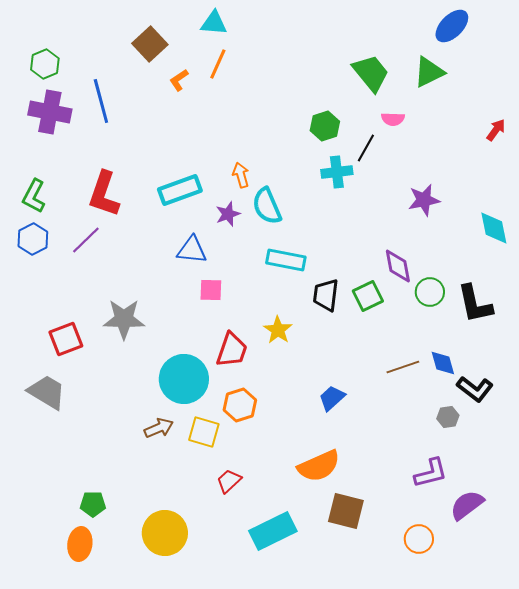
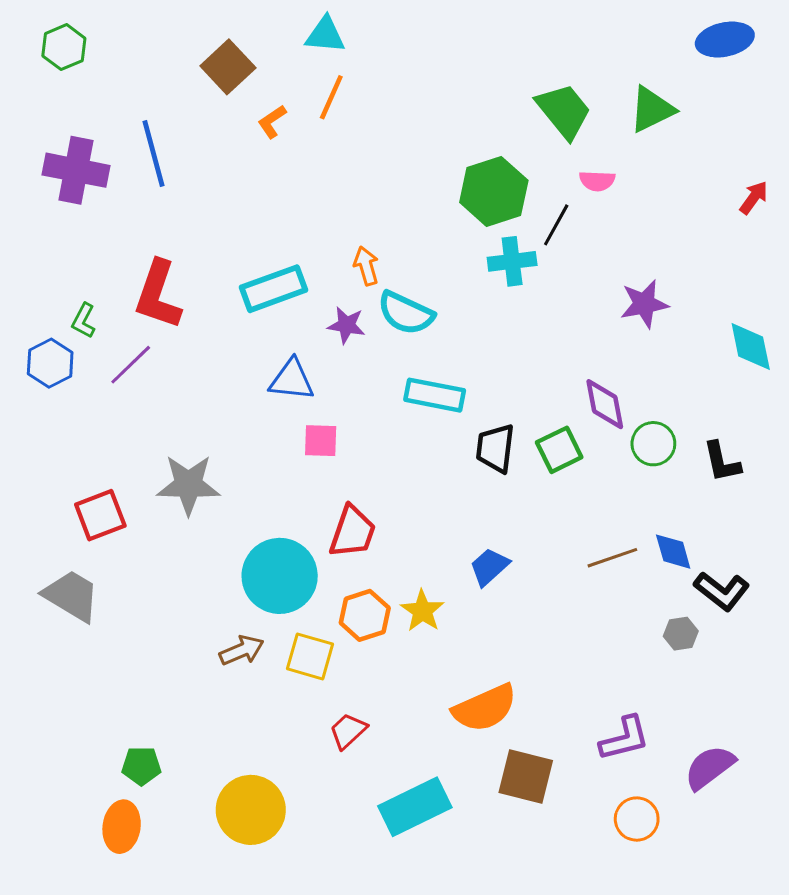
blue ellipse: (452, 26) -> (725, 40), moved, turned 33
green hexagon: (45, 64) -> (64, 47), moved
green hexagon: (325, 126) -> (494, 191), size x1.5
green L-shape: (34, 196) -> (84, 321), moved, size x0.7
cyan semicircle: (267, 206) -> (406, 313), turned -42
purple star: (228, 214) -> (346, 325), turned 30
black L-shape: (475, 304) -> (722, 462), size x0.7
yellow star: (278, 330) -> (422, 611), moved
blue trapezoid: (332, 398) -> (489, 567), moved
purple L-shape: (431, 473) -> (625, 738), moved

